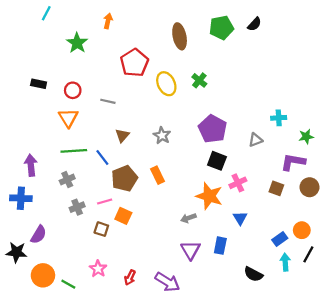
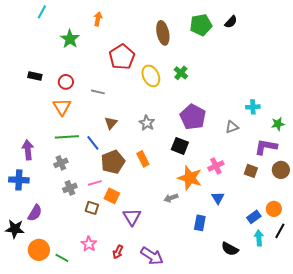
black square: (217, 161) -> (180, 146), moved
purple triangle: (191, 250) -> (132, 217), moved

